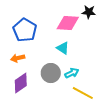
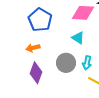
cyan arrow: (72, 73) -> (87, 63), turned 128
purple diamond: (21, 83) -> (36, 73), turned -35

